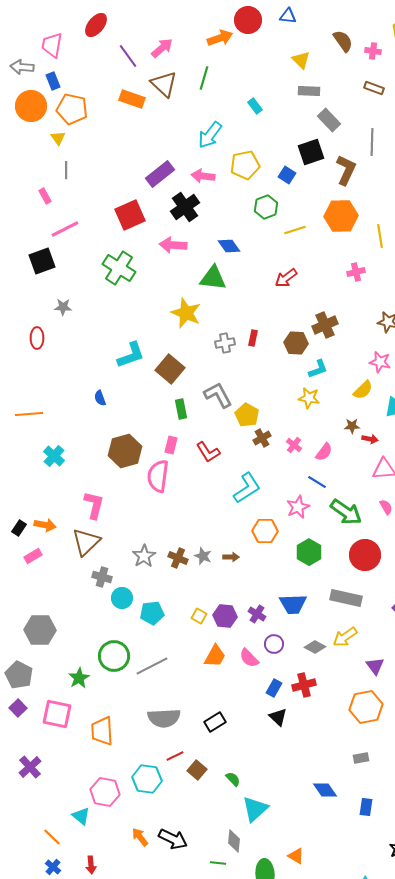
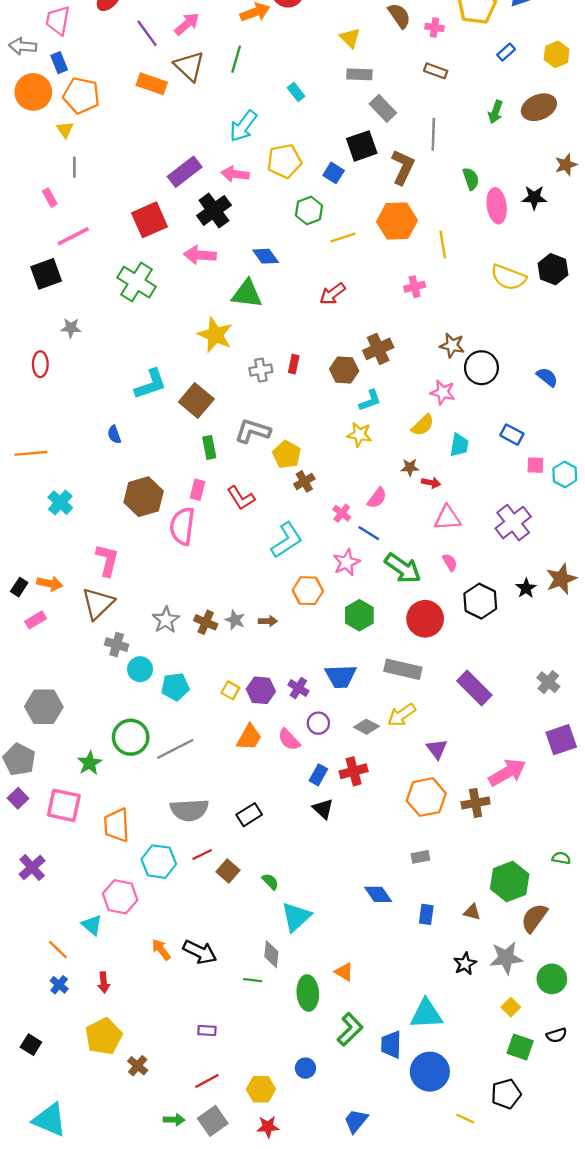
gray L-shape: (218, 395) -> (253, 431), turned -44
pink cross: (294, 445) -> (342, 513), moved
cyan hexagon: (147, 779) -> (159, 862), moved

